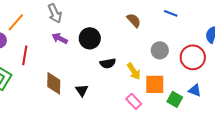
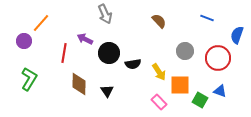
gray arrow: (55, 13) -> (105, 14), moved
blue line: (171, 13) -> (207, 18), moved
black circle: (90, 38) -> (109, 53), moved
red line: (25, 55) -> (64, 53), moved

